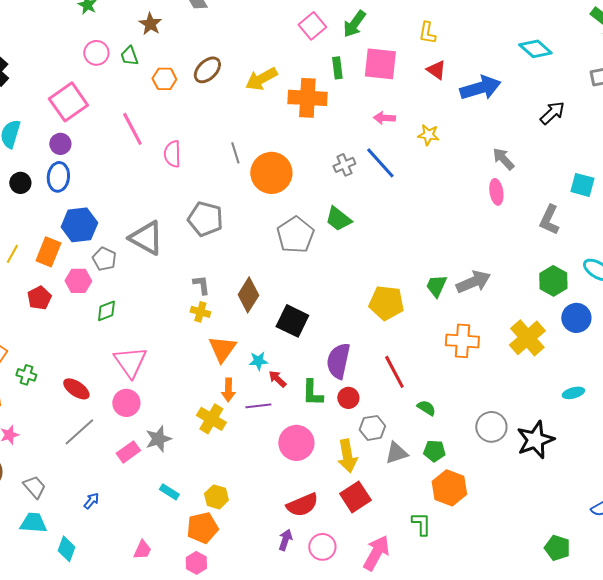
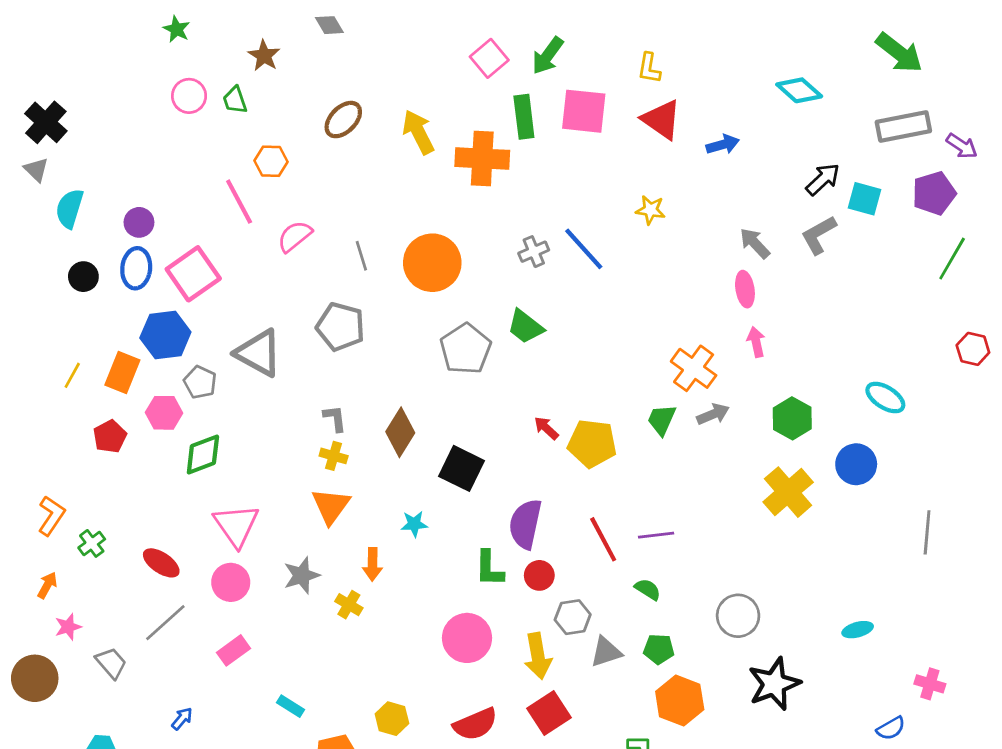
green rectangle: (337, 68) -> (524, 117), size x1.4
red triangle: (436, 70) -> (662, 120), size x1.5
orange hexagon: (164, 79) -> (271, 161), moved
yellow arrow: (261, 79) -> (418, 132), turned 92
blue arrow: (480, 88) -> (723, 145), size x0.6
pink square: (68, 102) -> (193, 274), moved
pink arrow: (384, 118) -> (756, 342), moved, turned 75
gray line: (235, 153) -> (361, 256), moved
pink semicircle: (172, 154) -> (295, 236), turned 52
cyan square: (582, 185) -> (865, 199), moved
gray L-shape: (549, 220) -> (819, 235), moved, turned 36
green hexagon: (553, 281) -> (792, 418), moved
gray arrow: (473, 282) -> (713, 414), size x0.7
green diamond: (106, 311) -> (203, 455), size x1.4
orange cross: (462, 341) -> (694, 368), moved, turned 32
orange triangle: (222, 349) -> (331, 506), moved
green cross: (26, 375) -> (92, 543), turned 36
red arrow: (277, 379) -> (546, 428), moved
cyan ellipse: (573, 393) -> (858, 630), moved
purple line: (258, 406) -> (656, 535), moved
yellow cross: (211, 419) -> (349, 605), size x0.7
gray star: (158, 439) -> (302, 575), moved
black star: (535, 440) -> (774, 684), moved
gray trapezoid: (34, 487) -> (111, 663), moved
yellow hexagon: (216, 497) -> (392, 719), moved

